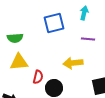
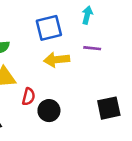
yellow arrow: (73, 63) -> (57, 60), moved

